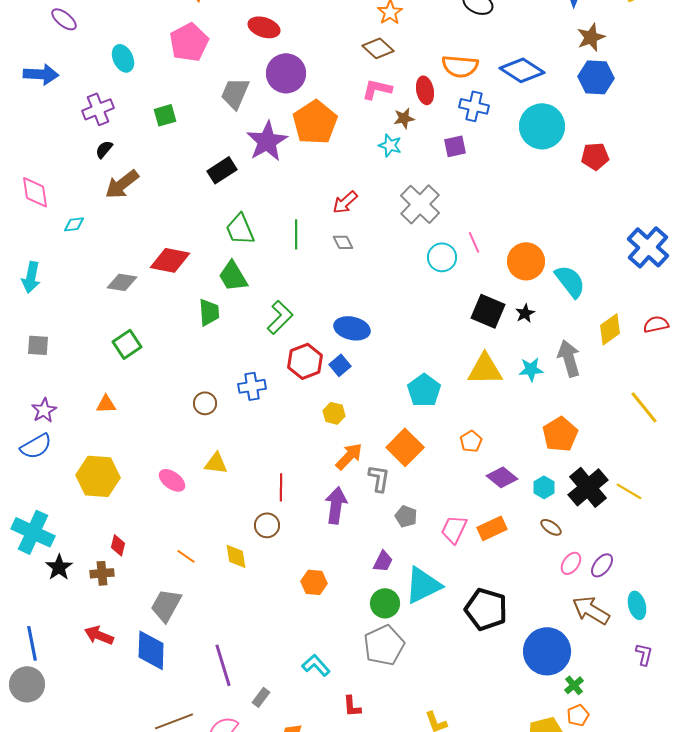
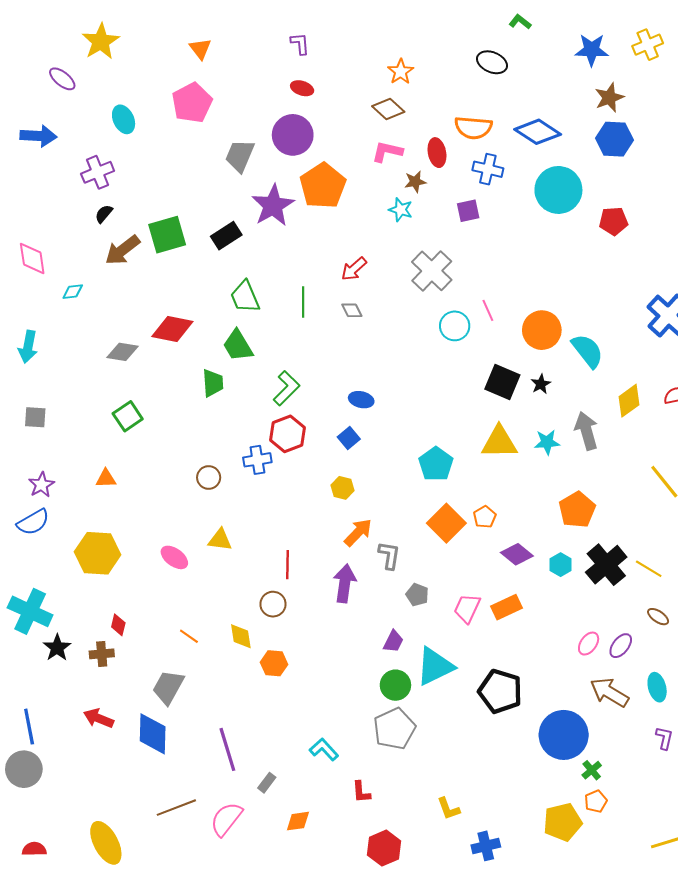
red ellipse: (264, 27) -> (302, 88), moved, size x0.7
green square: (165, 115) -> (167, 235), moved, size x1.6
blue ellipse: (352, 328) -> (361, 400), size x0.7
red hexagon: (305, 361) -> (288, 434), moved
orange square: (405, 447) -> (446, 523), moved
brown ellipse: (551, 527) -> (658, 617), moved
orange hexagon: (314, 582) -> (274, 663), moved

